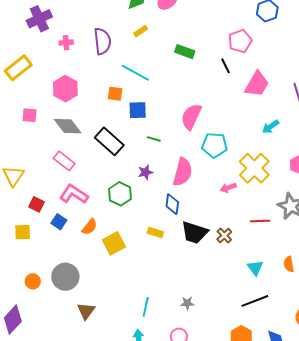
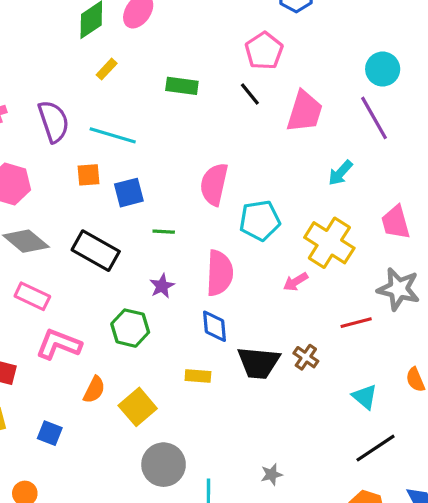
purple semicircle: (102, 41) -> (54, 121), moved
blue square: (59, 222) -> (50, 433), moved
gray circle: (65, 277) -> (164, 465), moved

